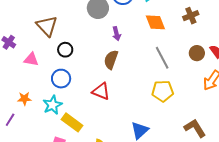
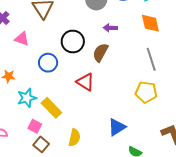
purple arrow: (117, 34) -> (110, 28), turned 96
black circle: (65, 50) -> (73, 42), moved, size x1.5
cyan star: (52, 105) -> (27, 98), moved

